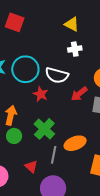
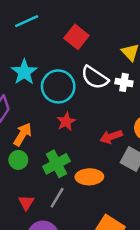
red square: (15, 22) -> (76, 37), moved
white semicircle: (57, 75) -> (95, 78), moved
orange ellipse: (75, 143) -> (89, 177), moved

